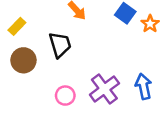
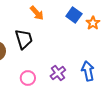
purple cross: (104, 89) -> (58, 73), size x0.7

